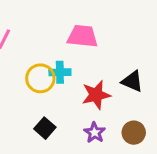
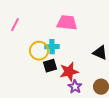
red star: (96, 95) -> (69, 72), moved
black square: (45, 128) -> (50, 66), moved, turned 32

